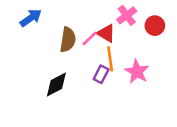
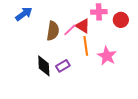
pink cross: (127, 15) -> (99, 12), turned 35
purple rectangle: (101, 74) -> (63, 66), moved, turned 32
black diamond: (56, 84) -> (44, 66), turned -65

